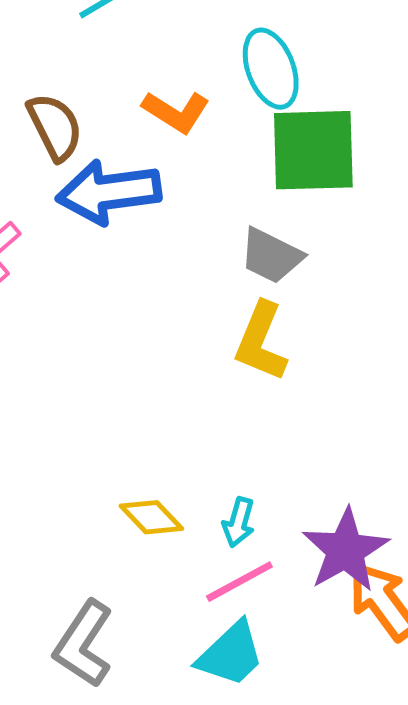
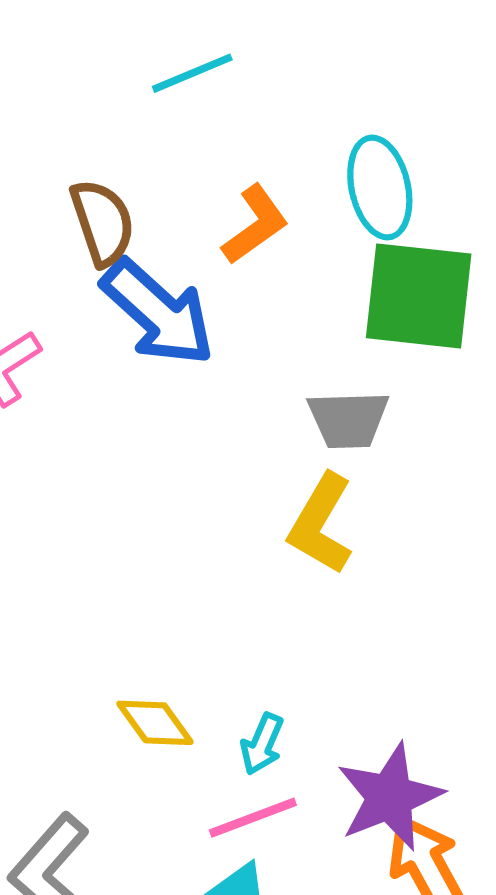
orange L-shape: (176, 112) -> (255, 225), turned -76
blue arrow: (109, 192) -> (158, 313), turned -138
gray trapezoid: (271, 256) -> (348, 419), turned -36

